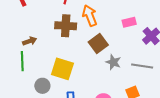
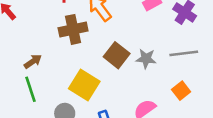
brown square: (98, 43) -> (117, 55), moved
yellow square: (62, 69) -> (84, 85), turned 30

